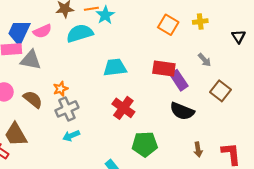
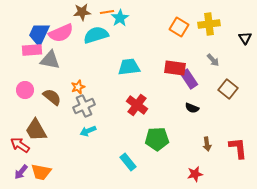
yellow cross: (200, 22) -> (209, 24), size x1.5
pink semicircle: (42, 31) -> (61, 33), size x1.4
black semicircle: (182, 111) -> (192, 108), size x0.6

